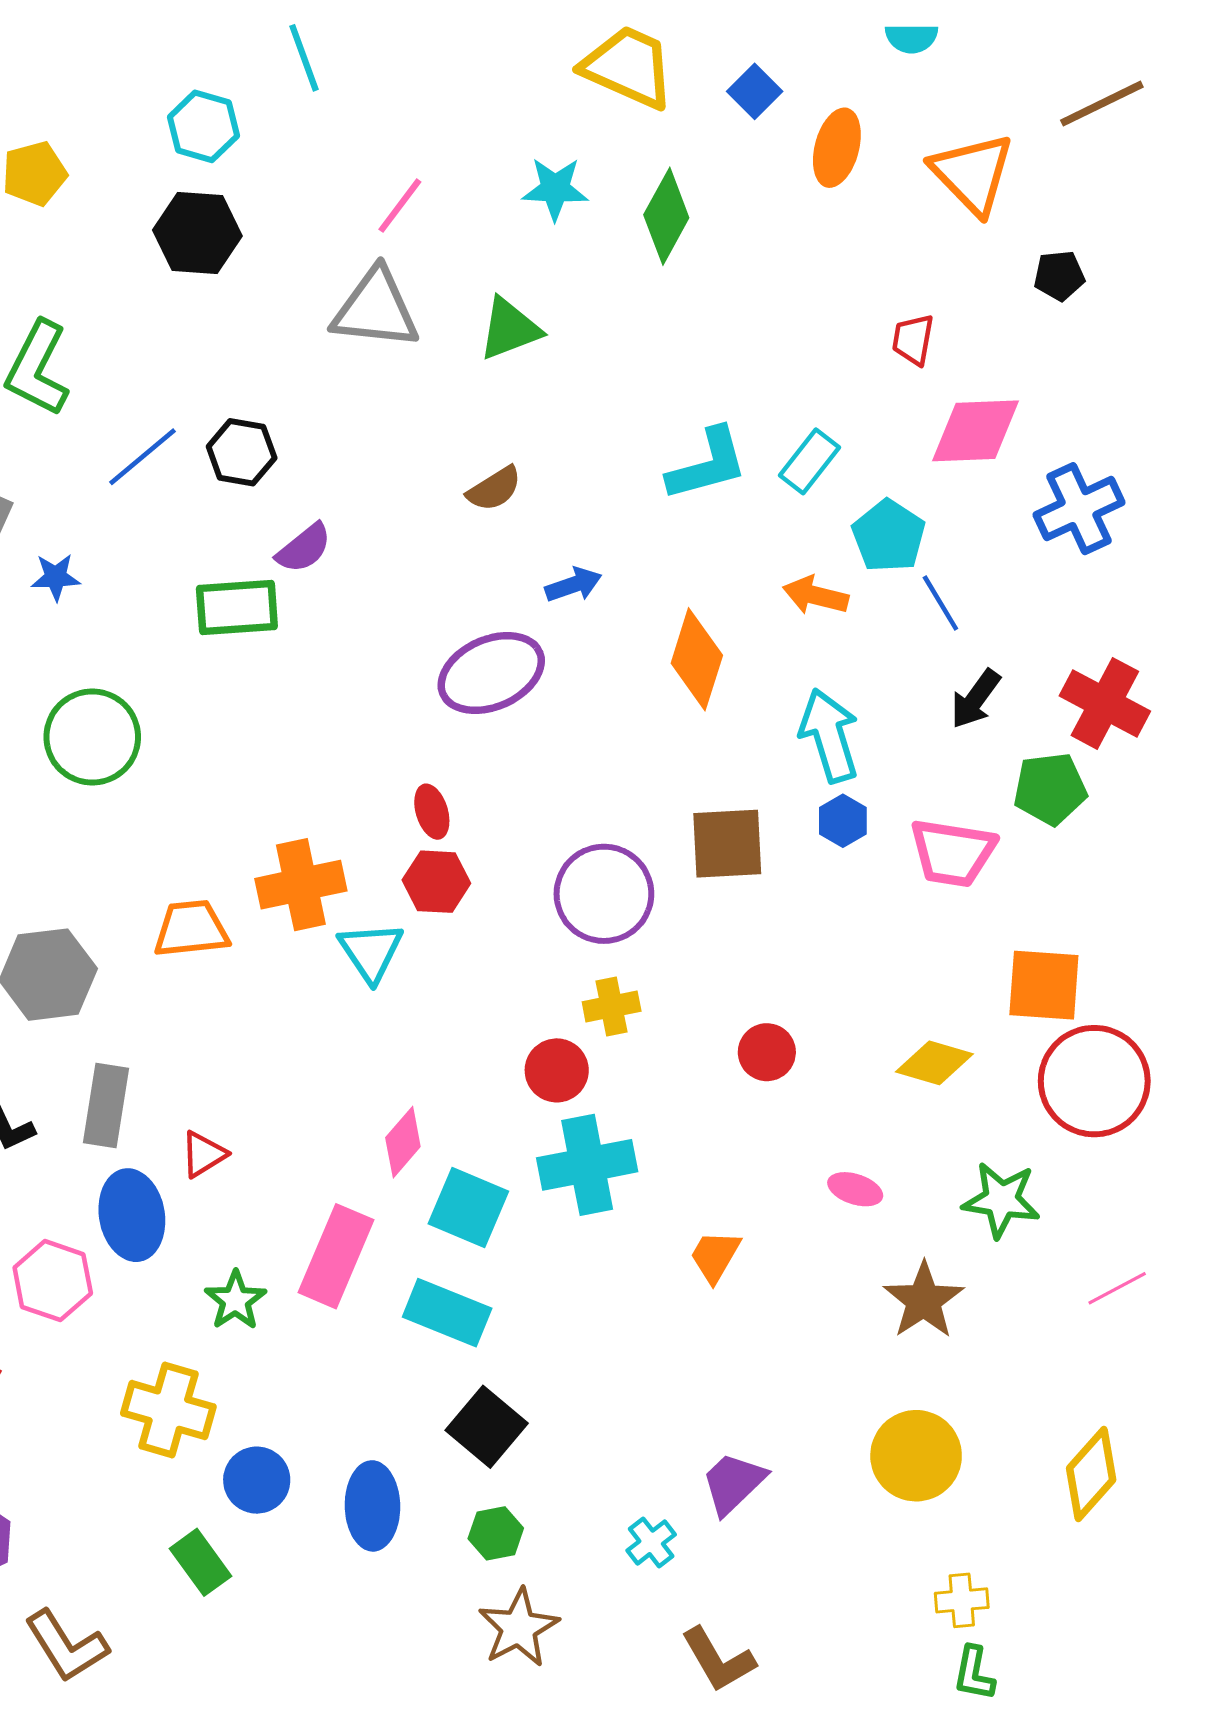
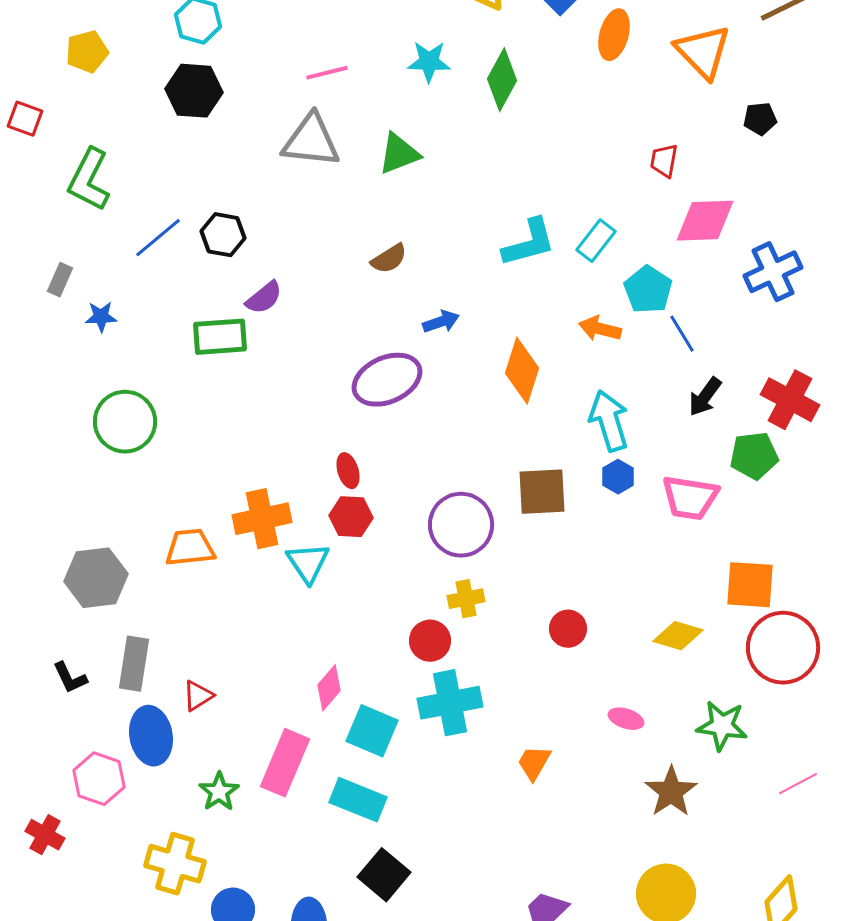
pink line: (400, 206) -> (327, 73), turned 39

